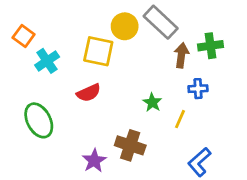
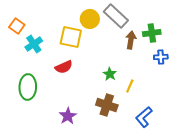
blue cross: (198, 89) -> (161, 57), moved
green ellipse: (39, 120) -> (28, 87), turned 30
brown cross: (130, 145) -> (107, 105), moved

